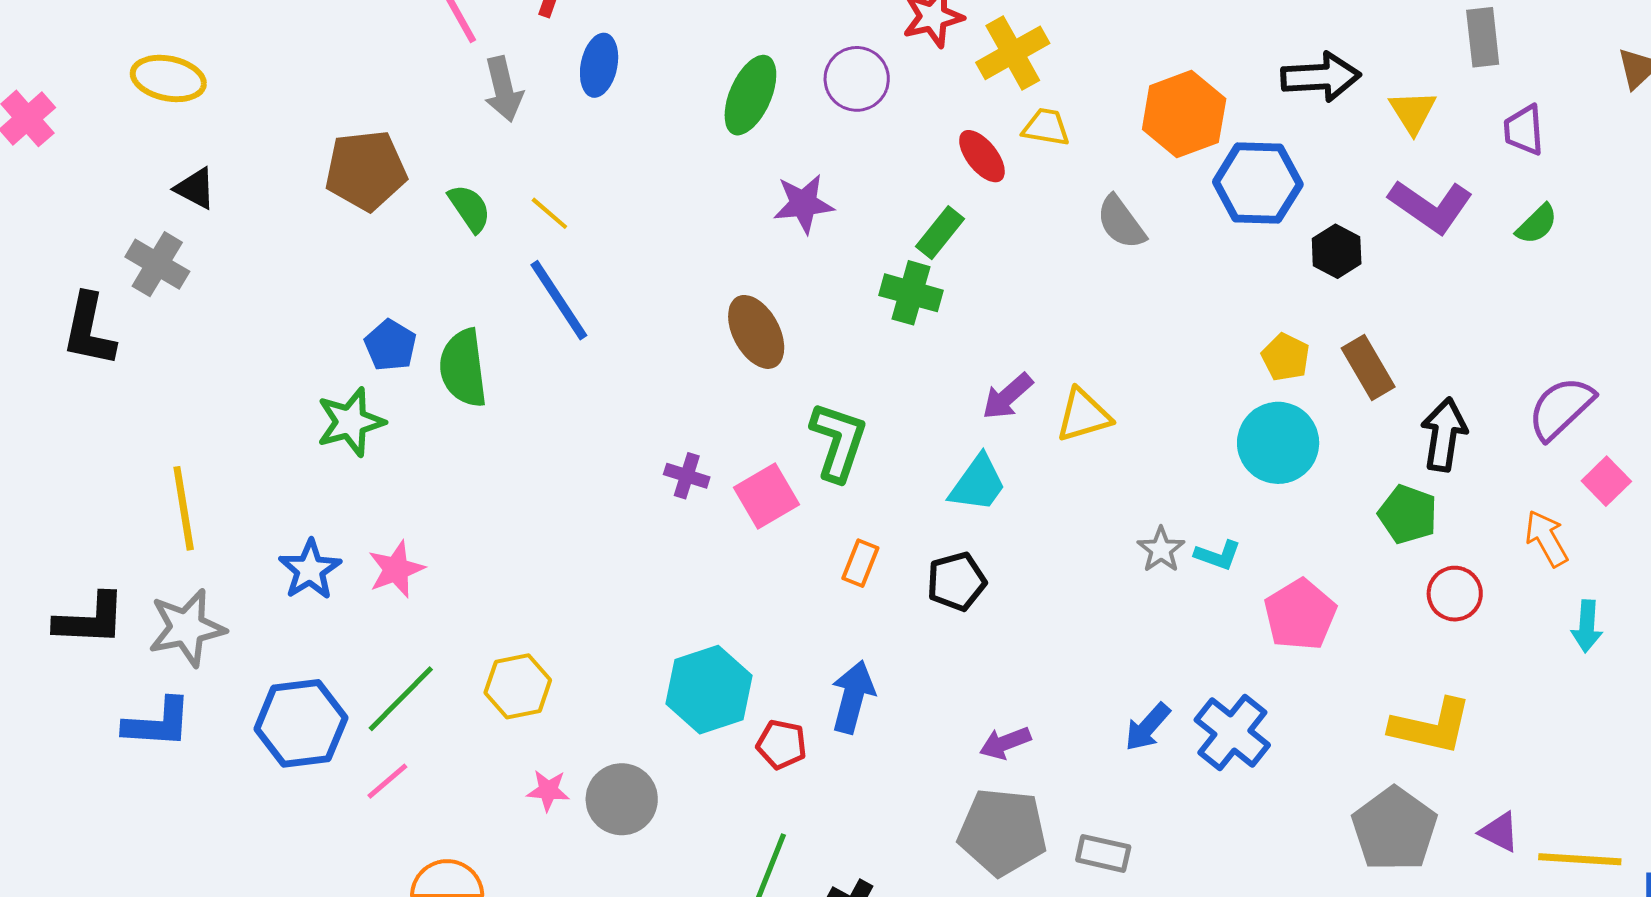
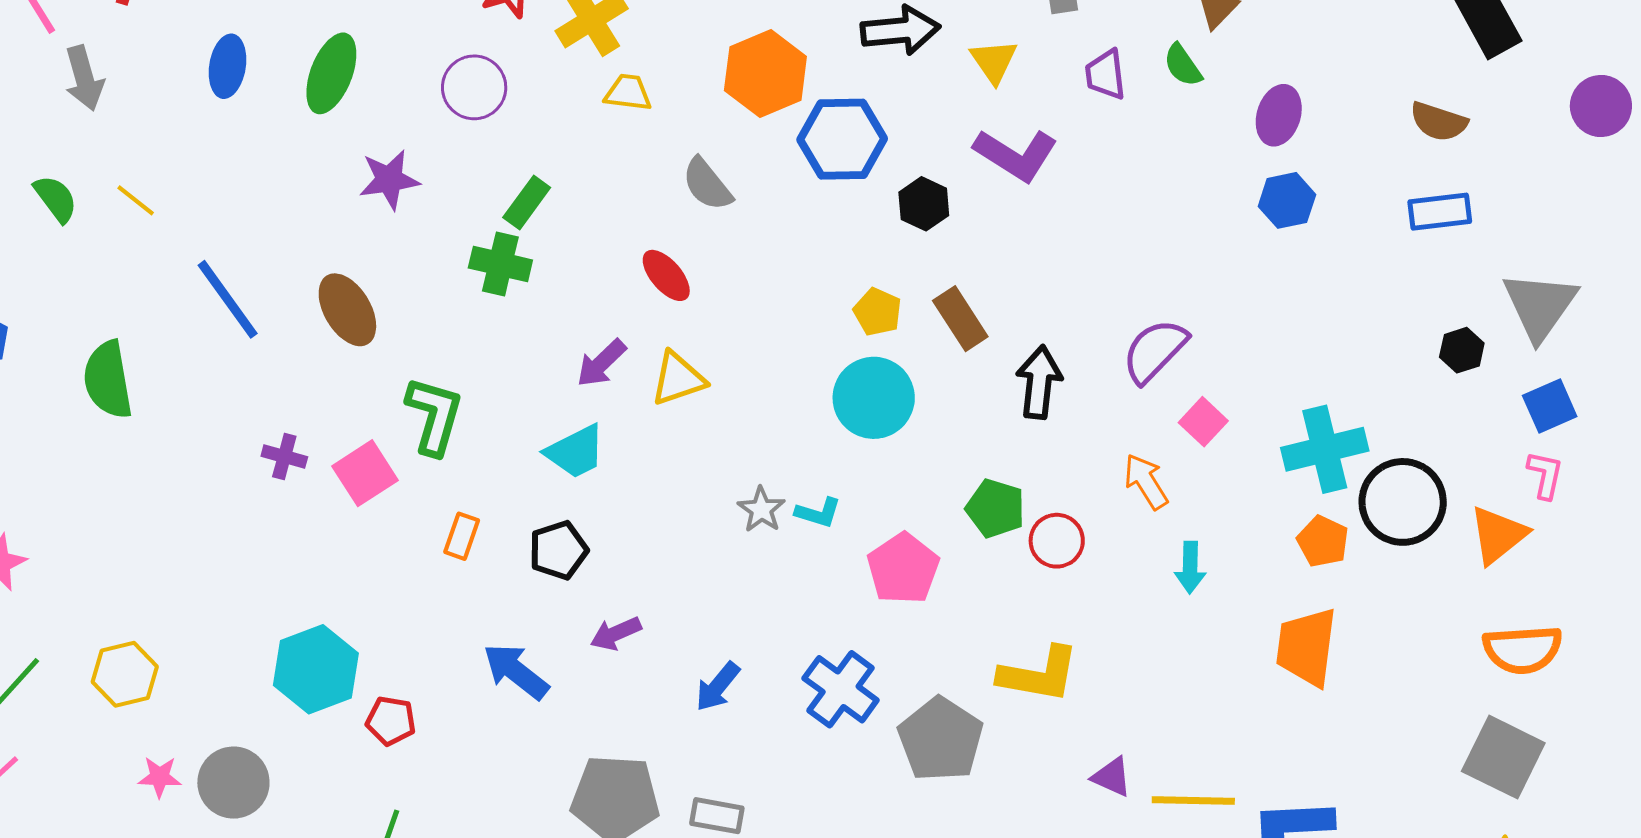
blue ellipse: (599, 65) -> (227, 66), moved
purple circle: (857, 79) -> (474, 87), moved
red ellipse: (982, 156) -> (666, 275), moved
green semicircle: (1537, 224) -> (1183, 65), moved, turned 102
blue line: (559, 300) -> (228, 299), moved
green semicircle: (463, 368) -> (108, 380), moved
cyan trapezoid: (978, 484) -> (575, 452), turned 30
green pentagon: (1408, 514) -> (995, 508), moved
blue arrow: (853, 697) -> (516, 671), moved, turned -64
blue arrow: (1147, 727) -> (718, 687), moved
purple arrow: (1005, 743) -> (616, 633), moved
gray pentagon: (1394, 829) -> (941, 739), moved

